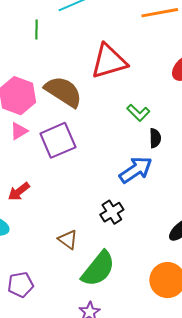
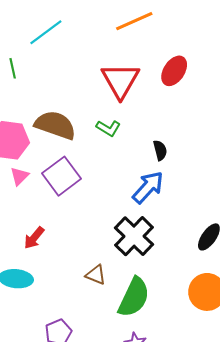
red triangle: (109, 61) -> (120, 81), moved, turned -30
green L-shape: (138, 113) -> (108, 128), moved
black cross: (112, 212) -> (134, 236), size x1.6

